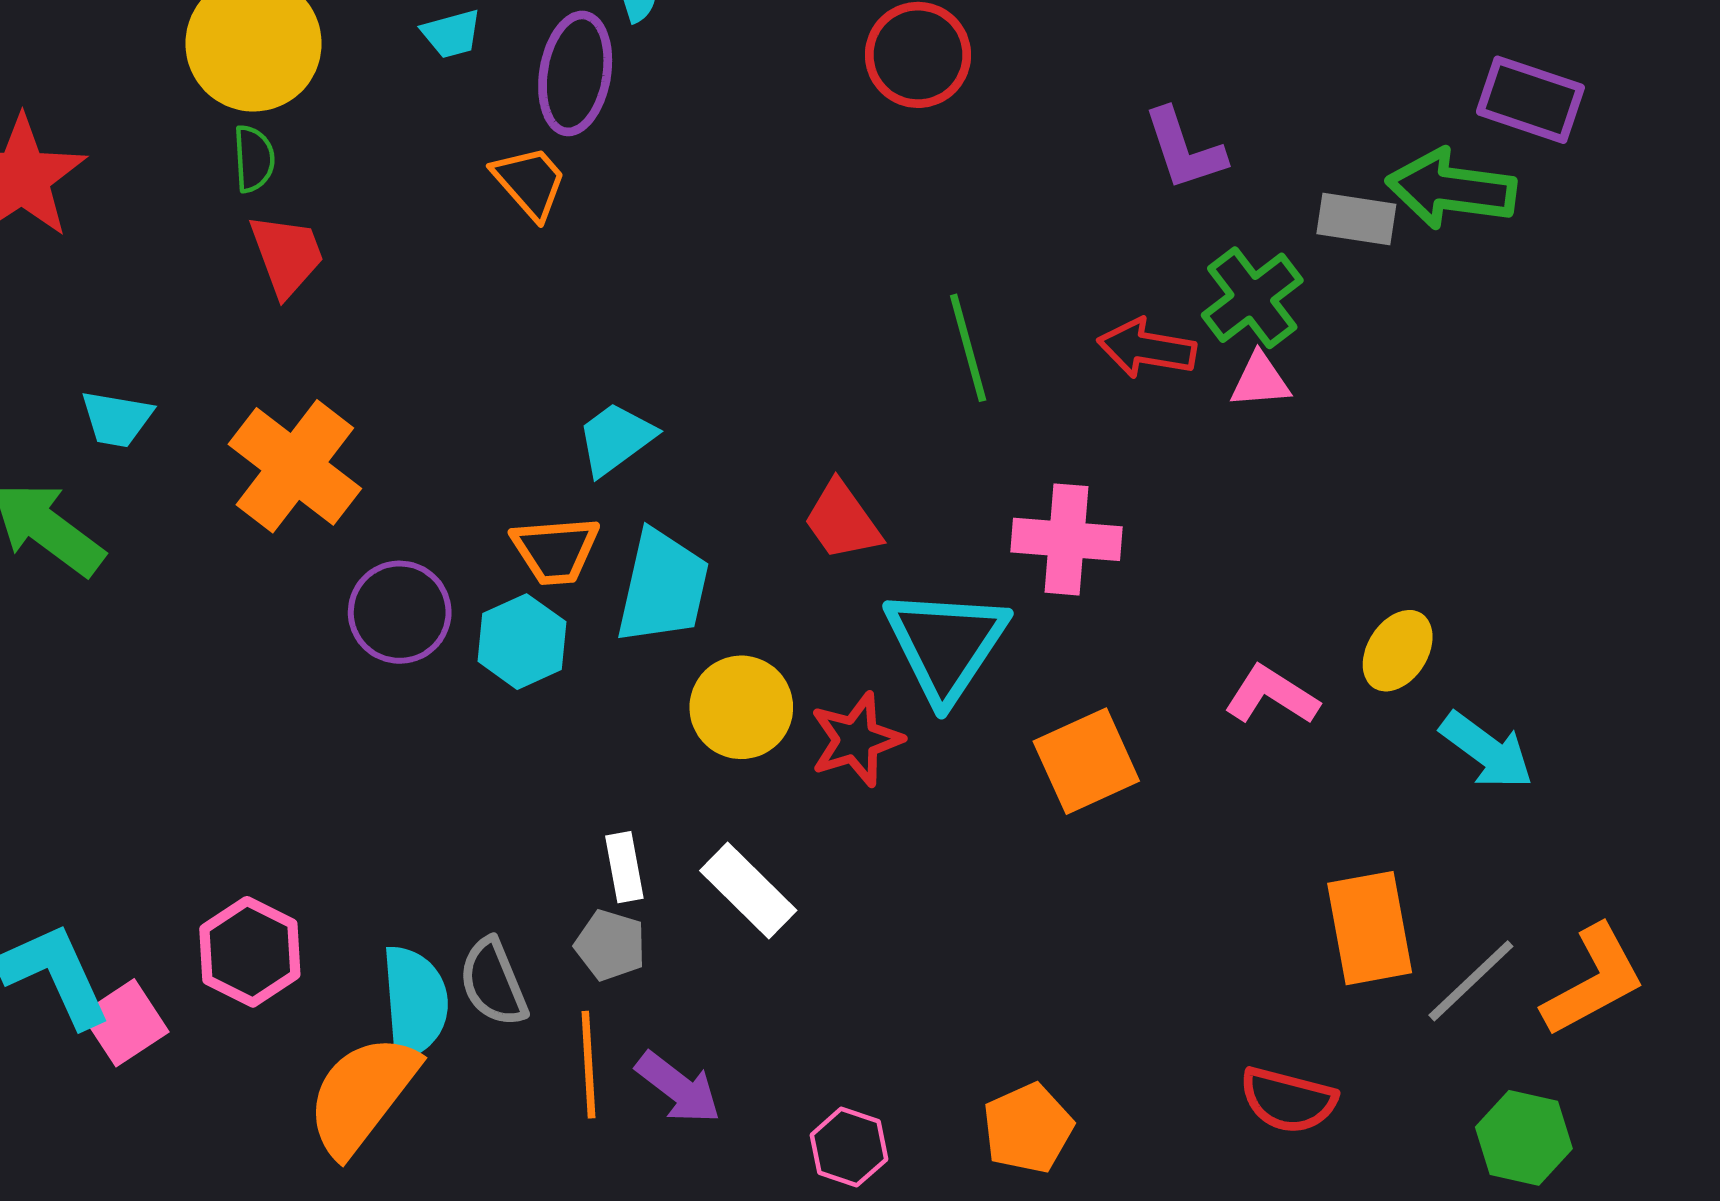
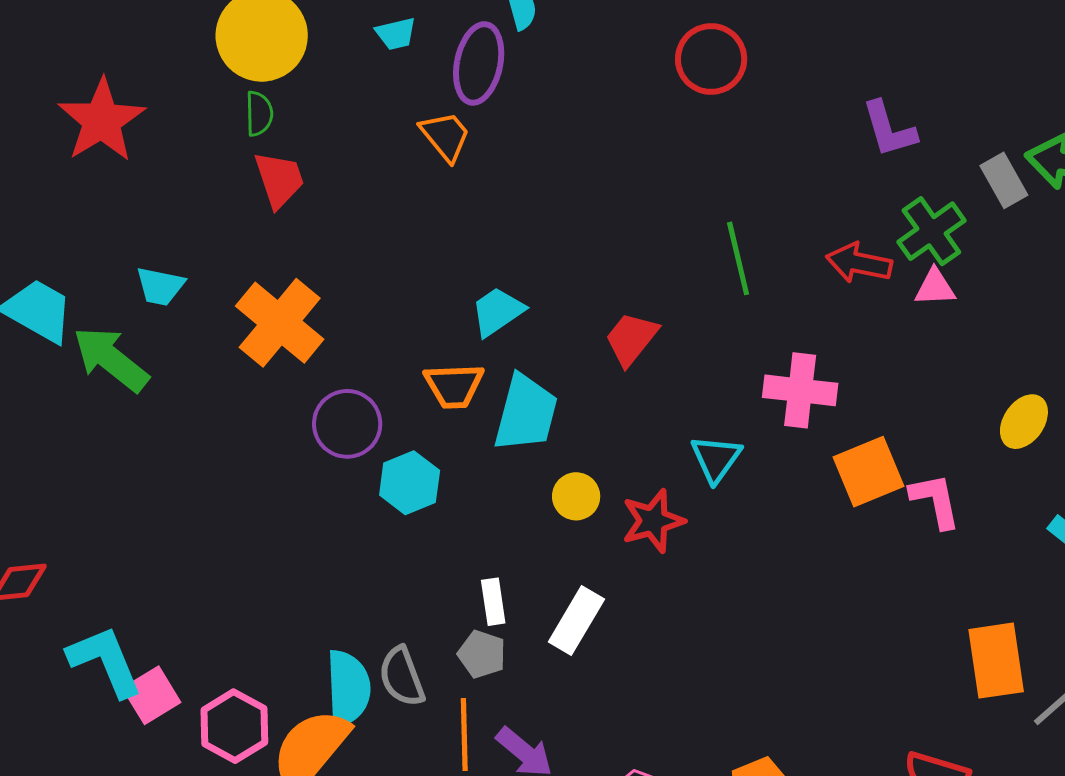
gray rectangle: (1356, 219) -> (1004, 180), turned 50
red trapezoid: (842, 521) -> (631, 339), moved, turned 72
cyan hexagon: (522, 642) -> (410, 483), moved
cyan triangle: (946, 644) -> (716, 459), size x0.6
yellow ellipse: (1398, 651) -> (1024, 422), moved
pink L-shape: (1272, 695) -> (935, 501), turned 44
yellow circle: (741, 707) -> (576, 496), size x0.7
orange square: (1086, 761) -> (869, 472), moved
white rectangle: (748, 891) -> (576, 620), turned 74
pink hexagon: (250, 952) -> (234, 726), moved

